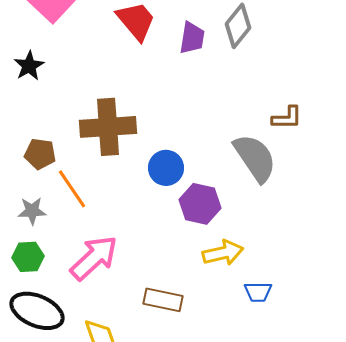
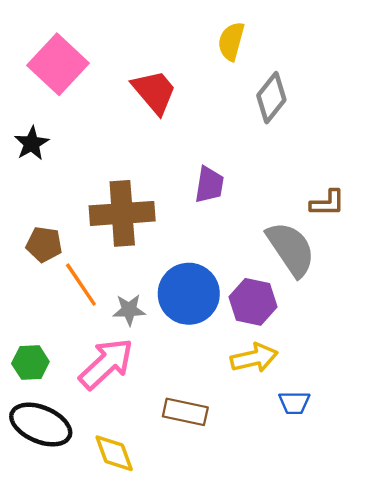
purple trapezoid: (192, 38) -> (209, 185), moved
blue circle: (166, 168) -> (189, 294), moved, size x1.5
purple hexagon: (200, 204) -> (253, 302), moved
gray star: (32, 211) -> (129, 310), moved

